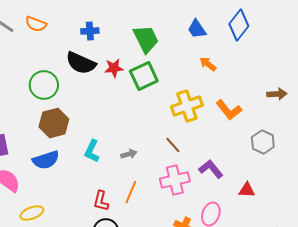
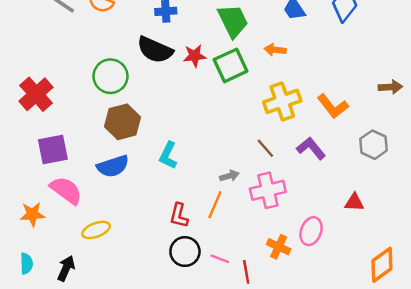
orange arrow: (208, 64) -> (275, 50), moved, turned -30
gray arrow: (129, 154) -> (229, 176), moved
purple L-shape: (211, 169) -> (311, 148), moved

